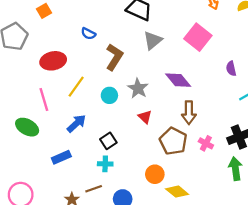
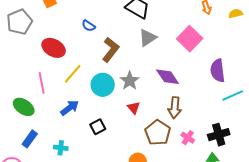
red ellipse: (53, 61) -> (54, 48), turned 35
purple semicircle: (231, 69) -> (218, 71), size x1.6
cyan circle: (109, 95) -> (103, 85), size x1.5
blue rectangle: (61, 157) -> (30, 139), moved, turned -36
cyan cross: (105, 164) -> (61, 148), moved

